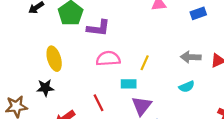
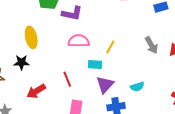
gray arrow: (191, 57) -> (151, 45), turned -126
cyan semicircle: (187, 87) -> (137, 87), moved

